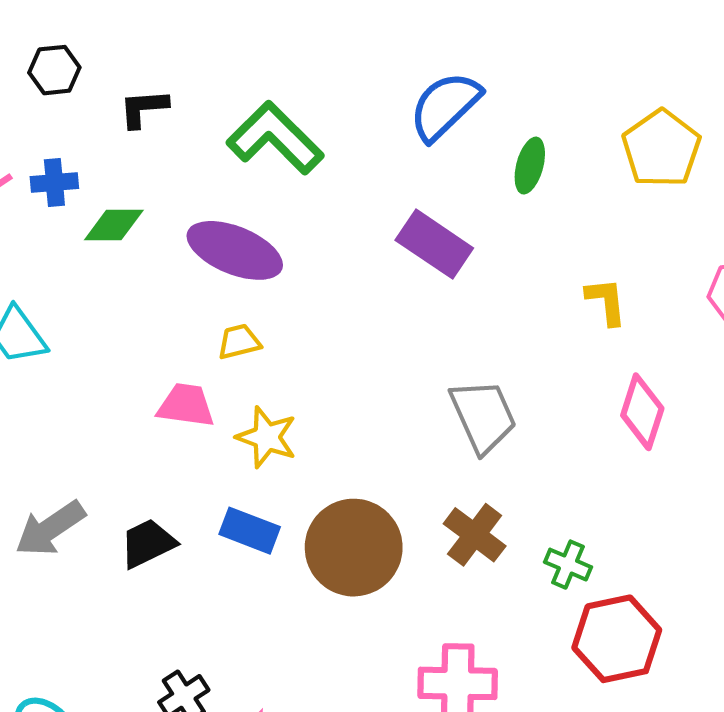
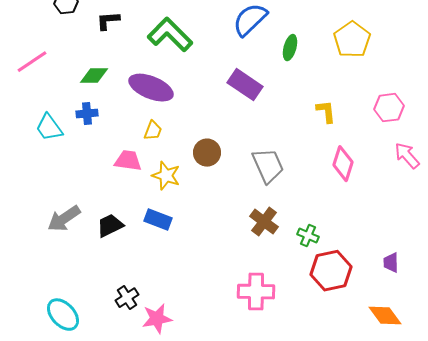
blue cross: (54, 183) -> (87, 114), moved
yellow trapezoid: (239, 342) -> (153, 131), turned 125
brown circle: (354, 548) -> (207, 153), moved, size x0.6

